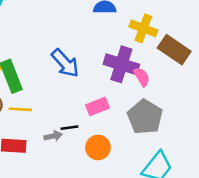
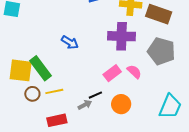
blue arrow: (65, 63) -> (70, 42), moved, size x0.7
pink semicircle: (142, 77) -> (134, 72), moved
gray pentagon: (145, 117) -> (161, 51), moved

